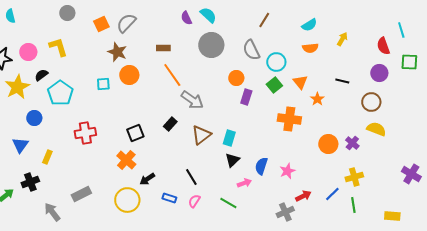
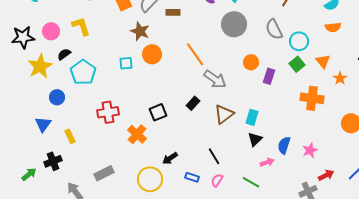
brown rectangle: (163, 48) -> (173, 12), moved
orange circle: (236, 78) -> (251, 62), moved
yellow rectangle: (47, 157) -> (70, 136), turned -48
orange cross: (126, 160) -> (137, 134), moved

